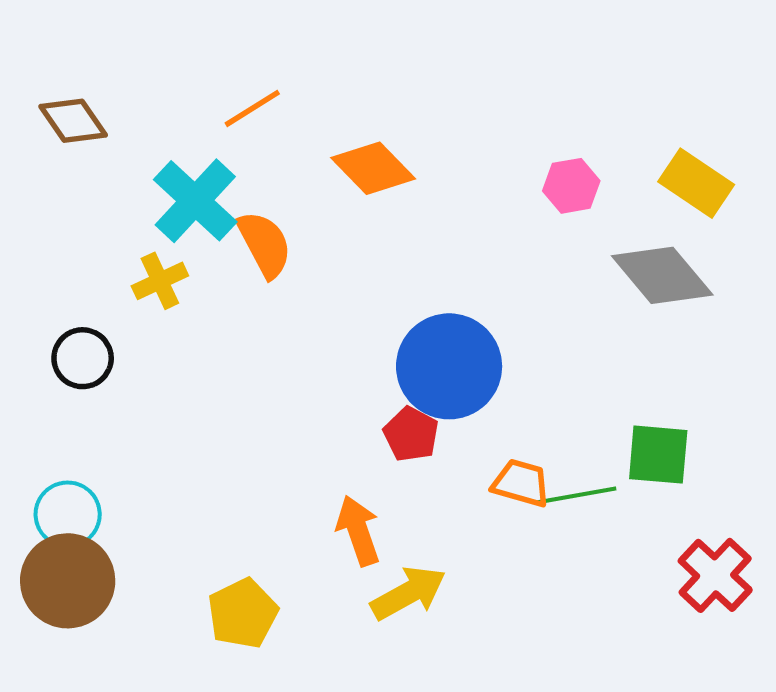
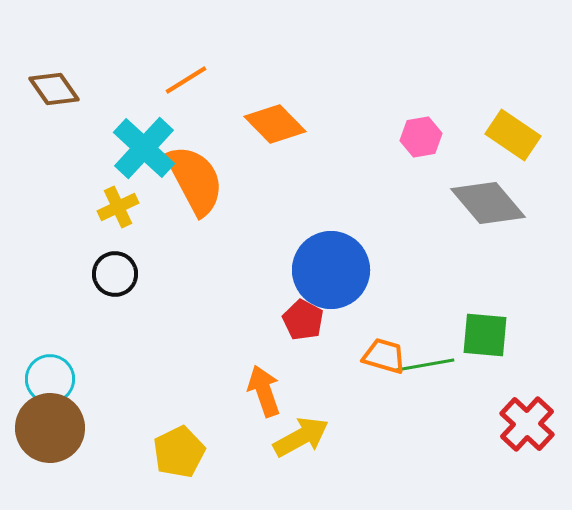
orange semicircle: (264, 244) -> (195, 180), size x1.4
black circle: (83, 358) -> (115, 274), moved

